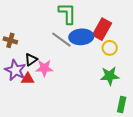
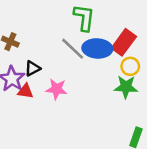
pink star: (44, 68) -> (57, 89), moved
green star: (110, 76) -> (126, 87), moved

